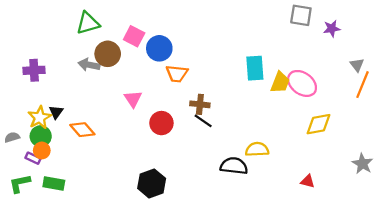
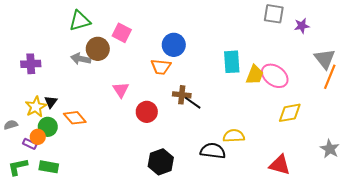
blue circle: (159, 48) -> (174, 45), moved
gray triangle: (357, 65) -> (325, 59), size x1.6
black line: (203, 121) -> (193, 103), moved
green circle: (41, 136) -> (48, 127), moved
red triangle: (308, 181) -> (280, 165), size x1.6
black hexagon: (152, 183) -> (161, 162), moved

